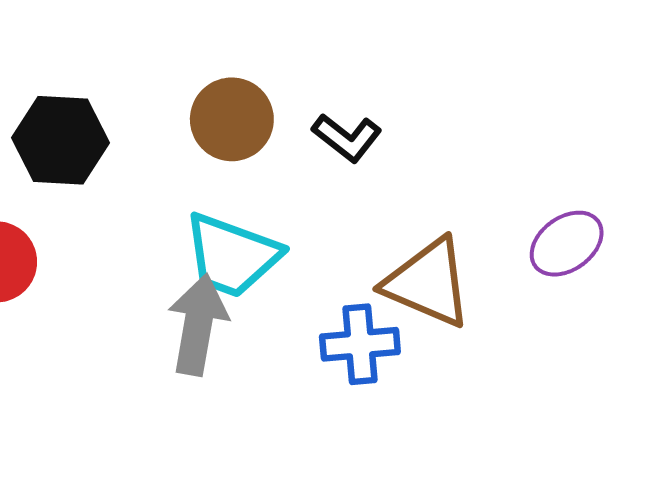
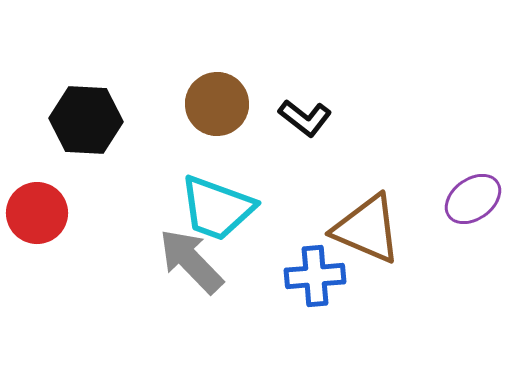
gray arrow: (198, 325) -> (191, 261), turned -54

